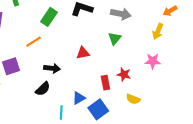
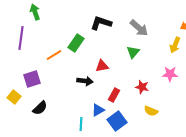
gray arrow: (121, 14) -> (139, 28), turned 30
green rectangle: (49, 17) -> (76, 43), moved
black arrow: (52, 68) -> (85, 81), moved
red rectangle: (105, 83) -> (114, 95), moved, turned 40
black semicircle: (43, 89) -> (40, 108), moved

